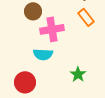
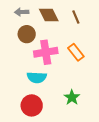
orange rectangle: (86, 17) -> (76, 52), moved
red circle: (25, 82) -> (32, 105), moved

